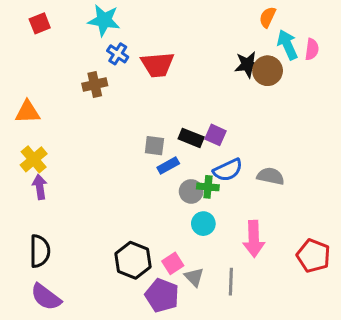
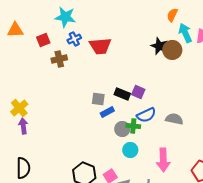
red square: (40, 23) -> (43, 40), moved
blue cross: (118, 54) -> (74, 39), turned 32
black star: (248, 65) -> (159, 46), turned 30
orange triangle: (28, 112) -> (15, 30), moved

